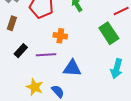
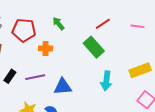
orange cross: (60, 36) -> (46, 48), moved

